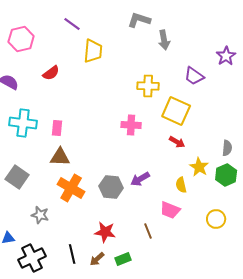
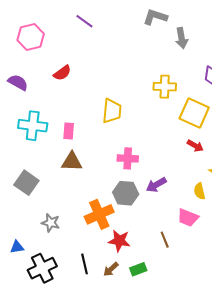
yellow trapezoid: (93, 51) -> (112, 111), moved
pink cross: (131, 125) -> (128, 158), moved
orange cross: (71, 188) -> (99, 214), moved, turned 36

